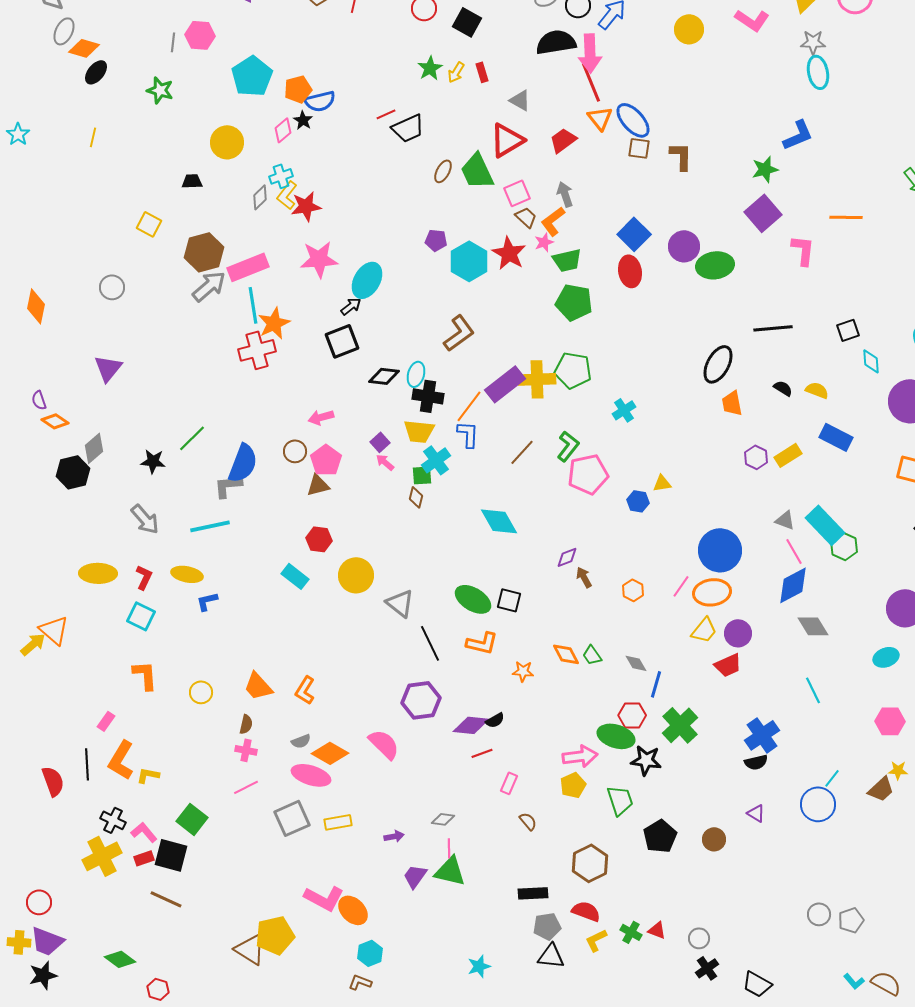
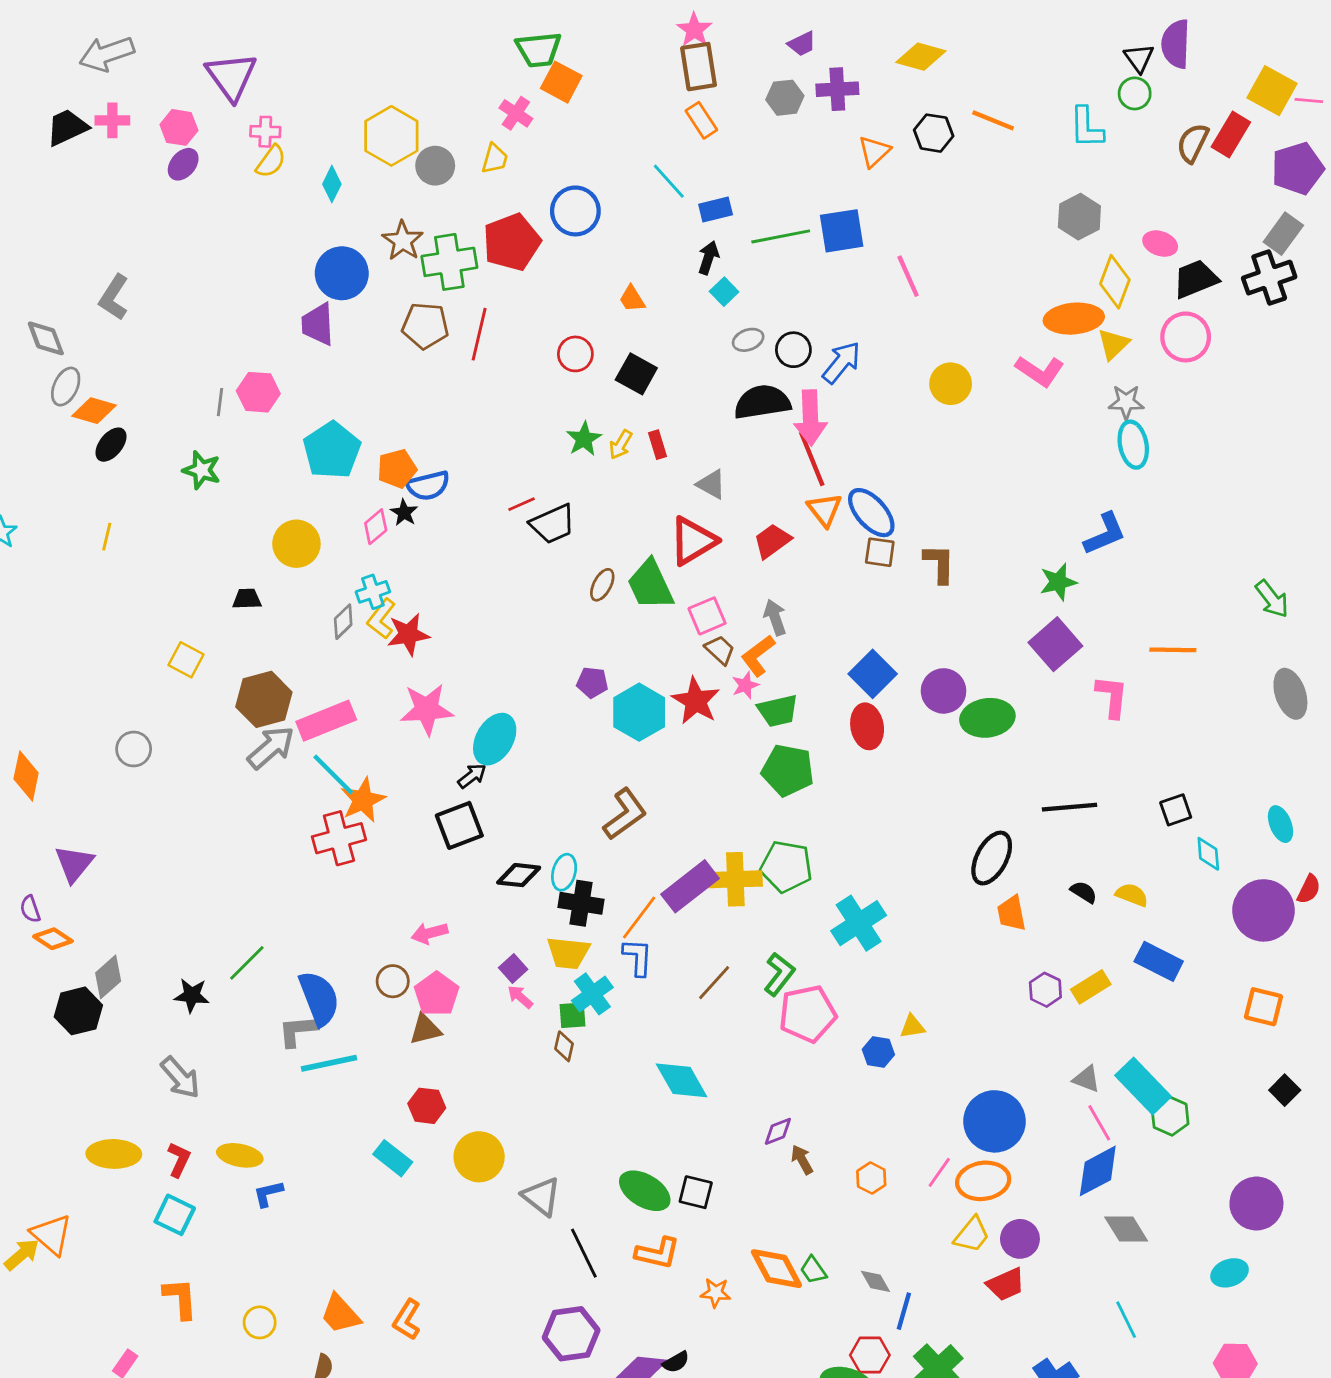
cyan line: (253, 305) -> (333, 774), turned -36
purple triangle: (108, 368) -> (74, 864), moved
cyan cross: (624, 410) -> (859, 923), size x1.6
blue semicircle: (243, 463) -> (319, 998), turned -42
cyan line: (210, 526) -> (329, 1063), moved
orange diamond: (566, 654) -> (776, 1269), size x1.4

